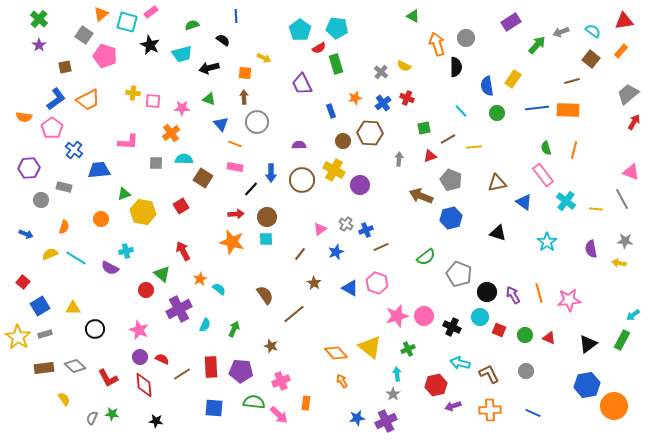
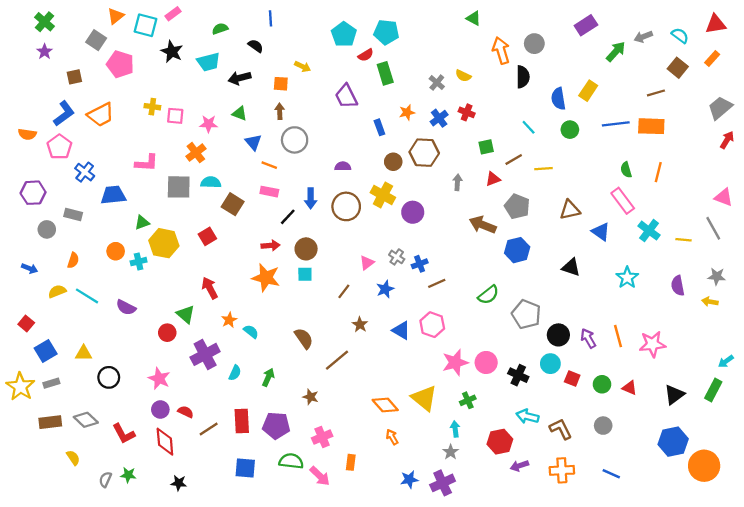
gray square: (156, 163) -> (179, 187), size x1.6
cyan cross: (126, 251) -> (139, 262), moved

